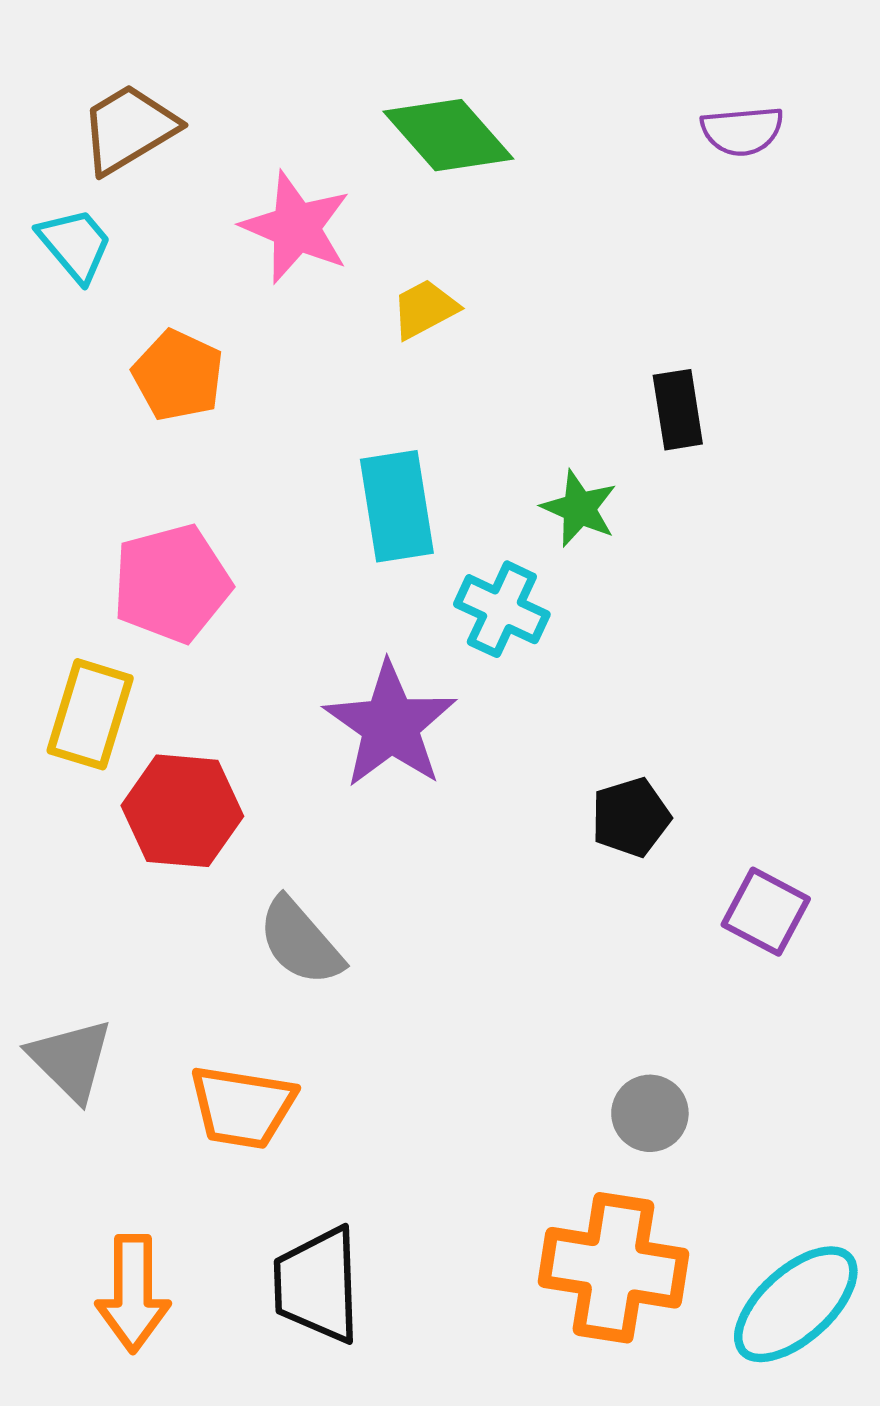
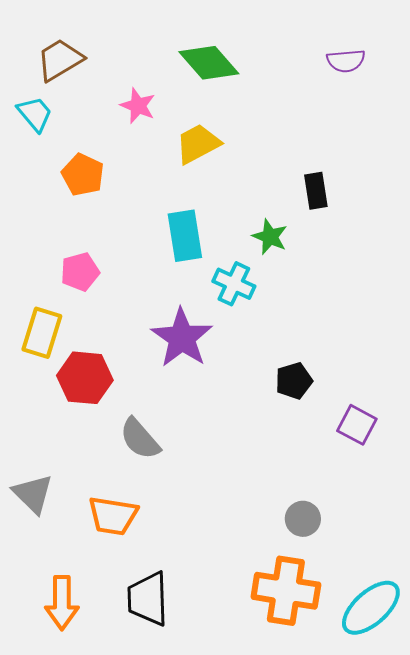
pink star: (296, 227) -> (138, 106), size x0.7
yellow trapezoid: (425, 309) -> (198, 144), size x1.4
pink pentagon: (172, 583) -> (80, 272), size x0.7

